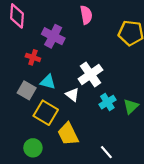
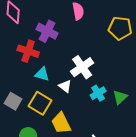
red cross: (33, 57) -> (28, 51), size x1.5
gray square: (27, 90) -> (13, 101), moved

